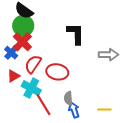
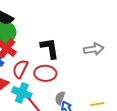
black L-shape: (76, 34) -> (50, 48), moved
gray semicircle: (68, 98) -> (60, 98), turned 32

